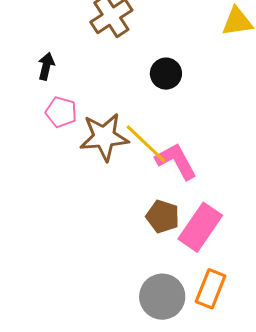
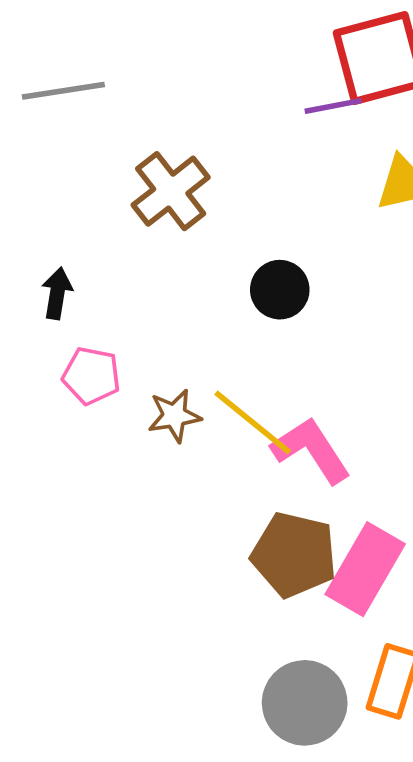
brown star: (104, 137) -> (174, 416), size x0.6
brown pentagon: (163, 217) -> (294, 555), size x1.4

